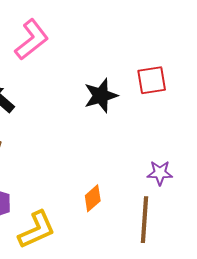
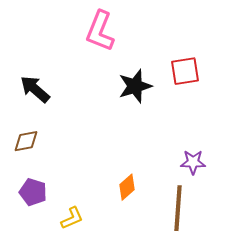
pink L-shape: (32, 40) -> (100, 31), moved, turned 150
yellow L-shape: (37, 230) -> (72, 218), size x0.6

